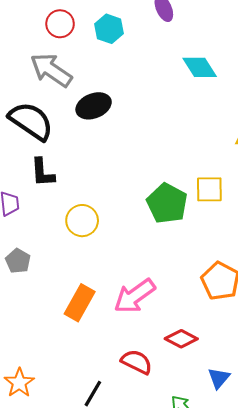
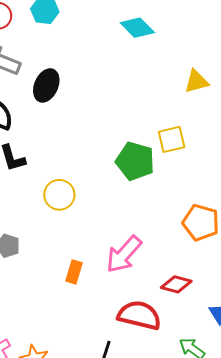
black ellipse: (94, 106) -> (46, 85), turned -32
orange rectangle: (80, 303) -> (74, 272), size x0.7
red semicircle: (137, 362) -> (139, 315), size x1.4

